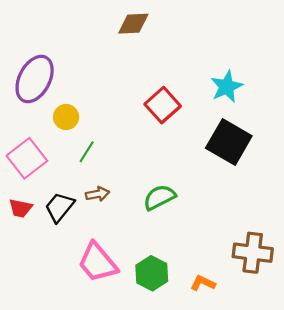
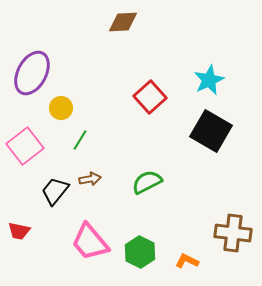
red trapezoid: (20, 208) -> (19, 231), moved

